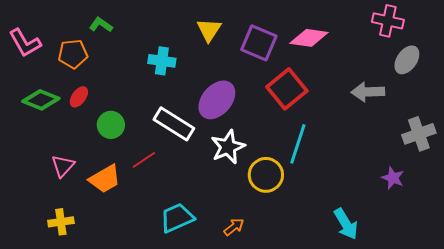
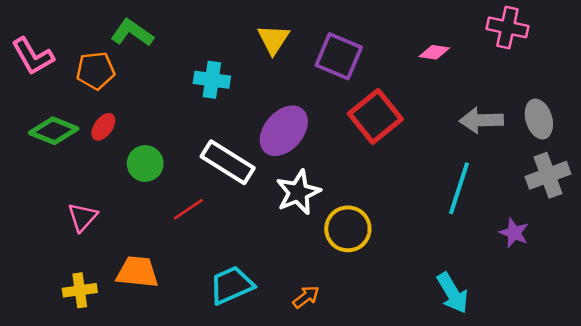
green L-shape: (101, 25) -> (132, 33), size x1.4
pink diamond: (309, 38) -> (434, 52), moved, size x0.6
gray ellipse: (407, 60) -> (539, 119), moved, turned -52
cyan line: (298, 144) -> (459, 188), moved
orange trapezoid: (105, 179) -> (137, 272), moved, turned -144

